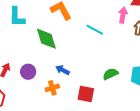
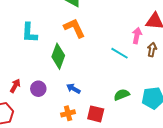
cyan line: (95, 30) -> (119, 53), moved
green diamond: (46, 39) -> (58, 56), turned 35
orange cross: (52, 88) -> (68, 113), moved

